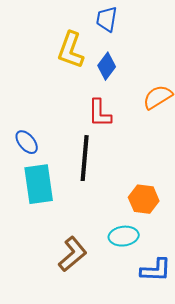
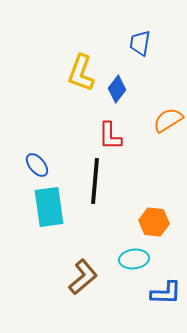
blue trapezoid: (107, 19) -> (140, 43), moved

